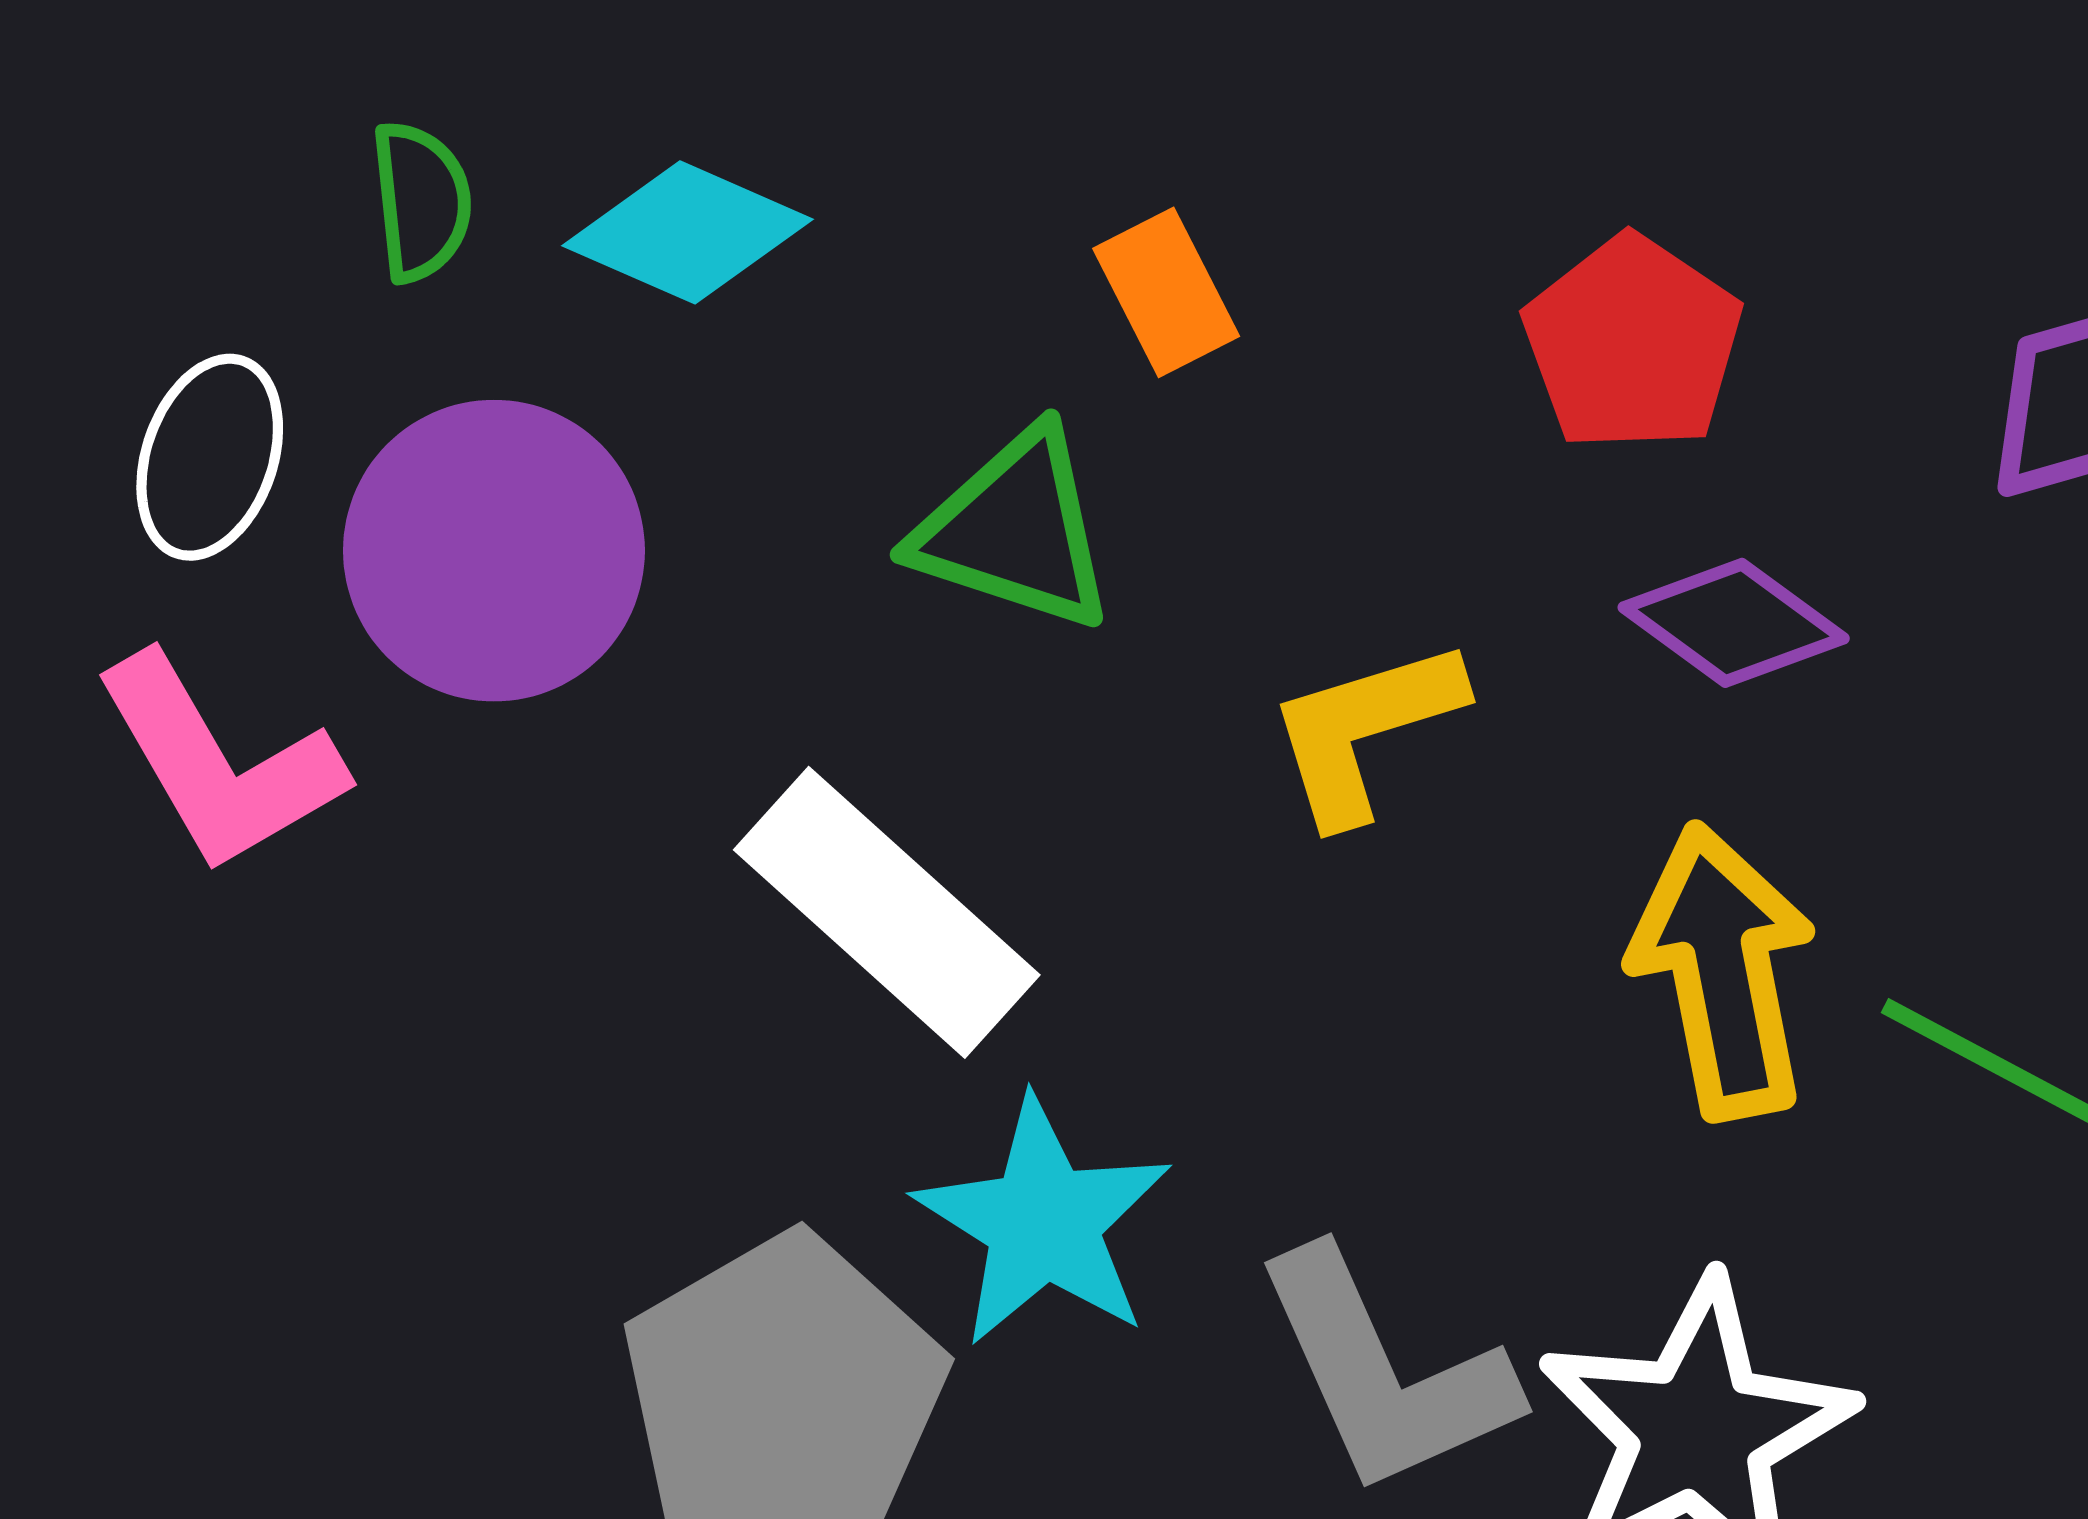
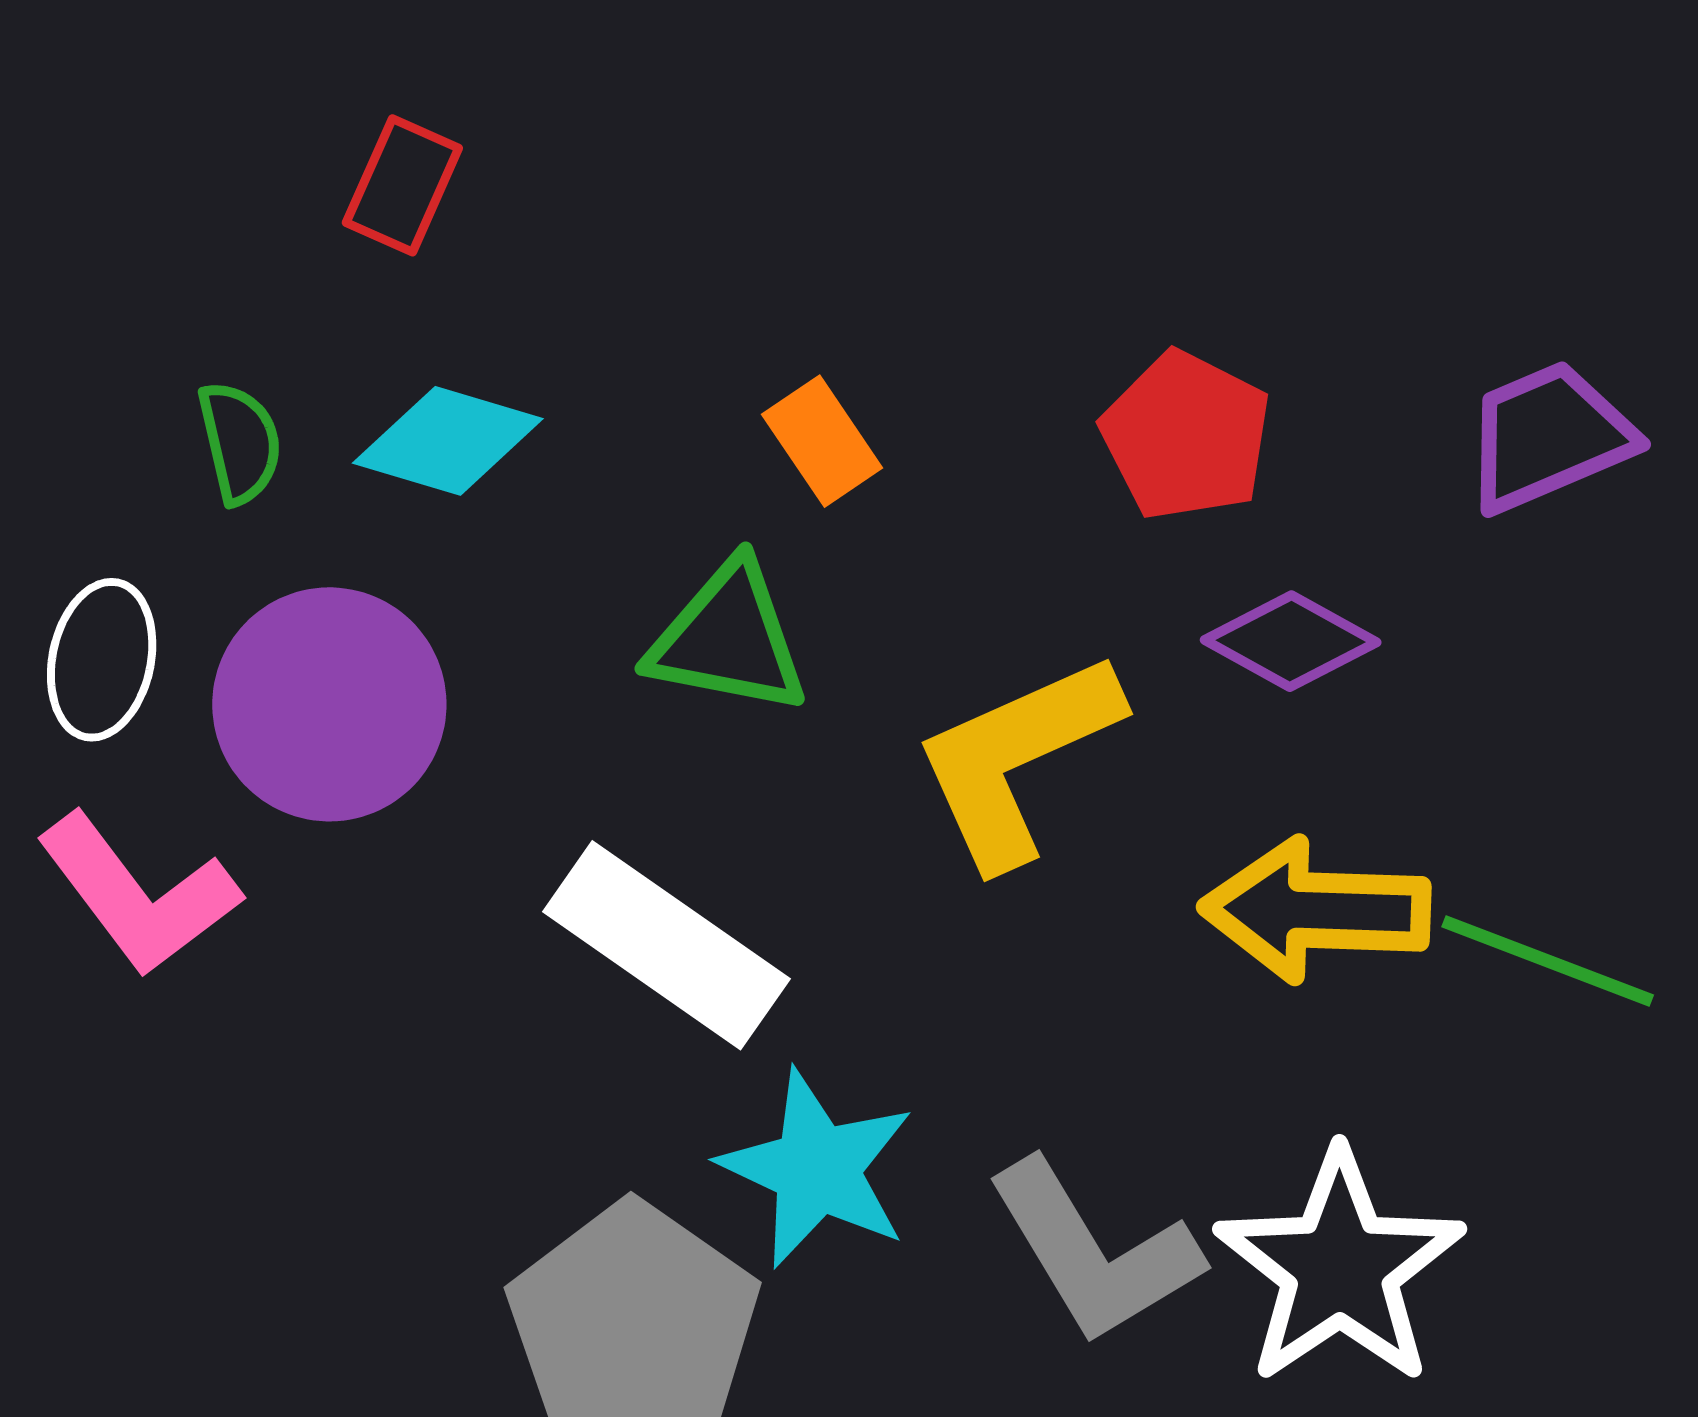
yellow L-shape: (1365, 730) -> (1017, 759), size x1.4
yellow arrow: (1723, 971) -> (1316, 910), turned -70

